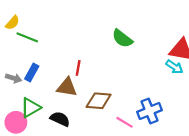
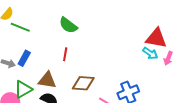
green semicircle: (122, 39) -> (68, 25), moved
brown triangle: (67, 87) -> (47, 80), moved

